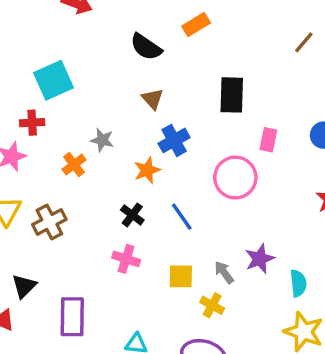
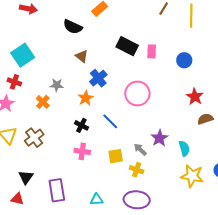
black rectangle: (232, 95) -> (127, 46), turned -55
red cross: (32, 123) -> (14, 82), turned 32
pink rectangle: (268, 140) -> (152, 51), moved

